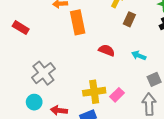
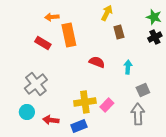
brown rectangle: (129, 19) -> (119, 32), turned -40
red rectangle: (21, 28) -> (43, 43), moved
cyan arrow: (139, 55) -> (128, 67), turned 72

